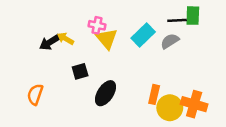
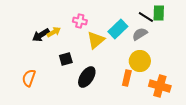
black line: (177, 20) -> (146, 17), turned 35
yellow arrow: (65, 39) -> (54, 32), turned 120
yellow triangle: (107, 39) -> (96, 40), moved, turned 30
yellow circle: (170, 108) -> (140, 61), moved

